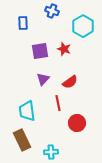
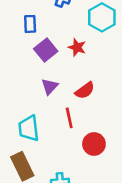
blue rectangle: (23, 23) -> (30, 24), moved
purple square: (40, 51) -> (46, 50), turned -30

